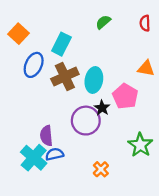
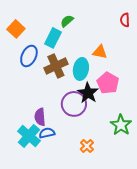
green semicircle: (103, 22) -> (67, 21), moved
orange triangle: (146, 68) -> (100, 52), moved
black star: (102, 108) -> (88, 93), size x1.5

